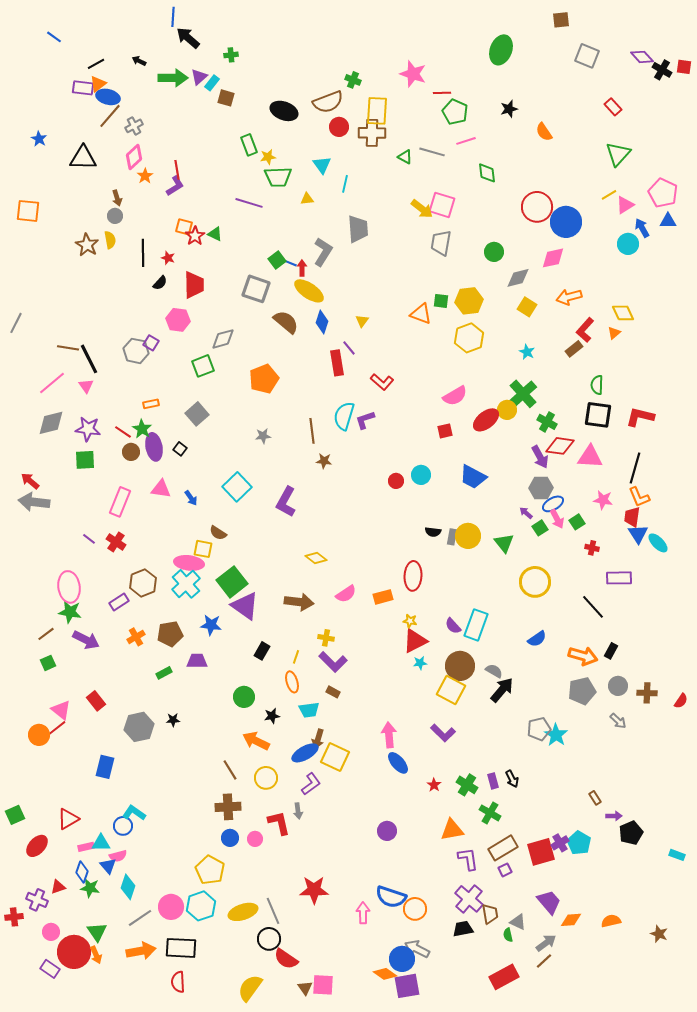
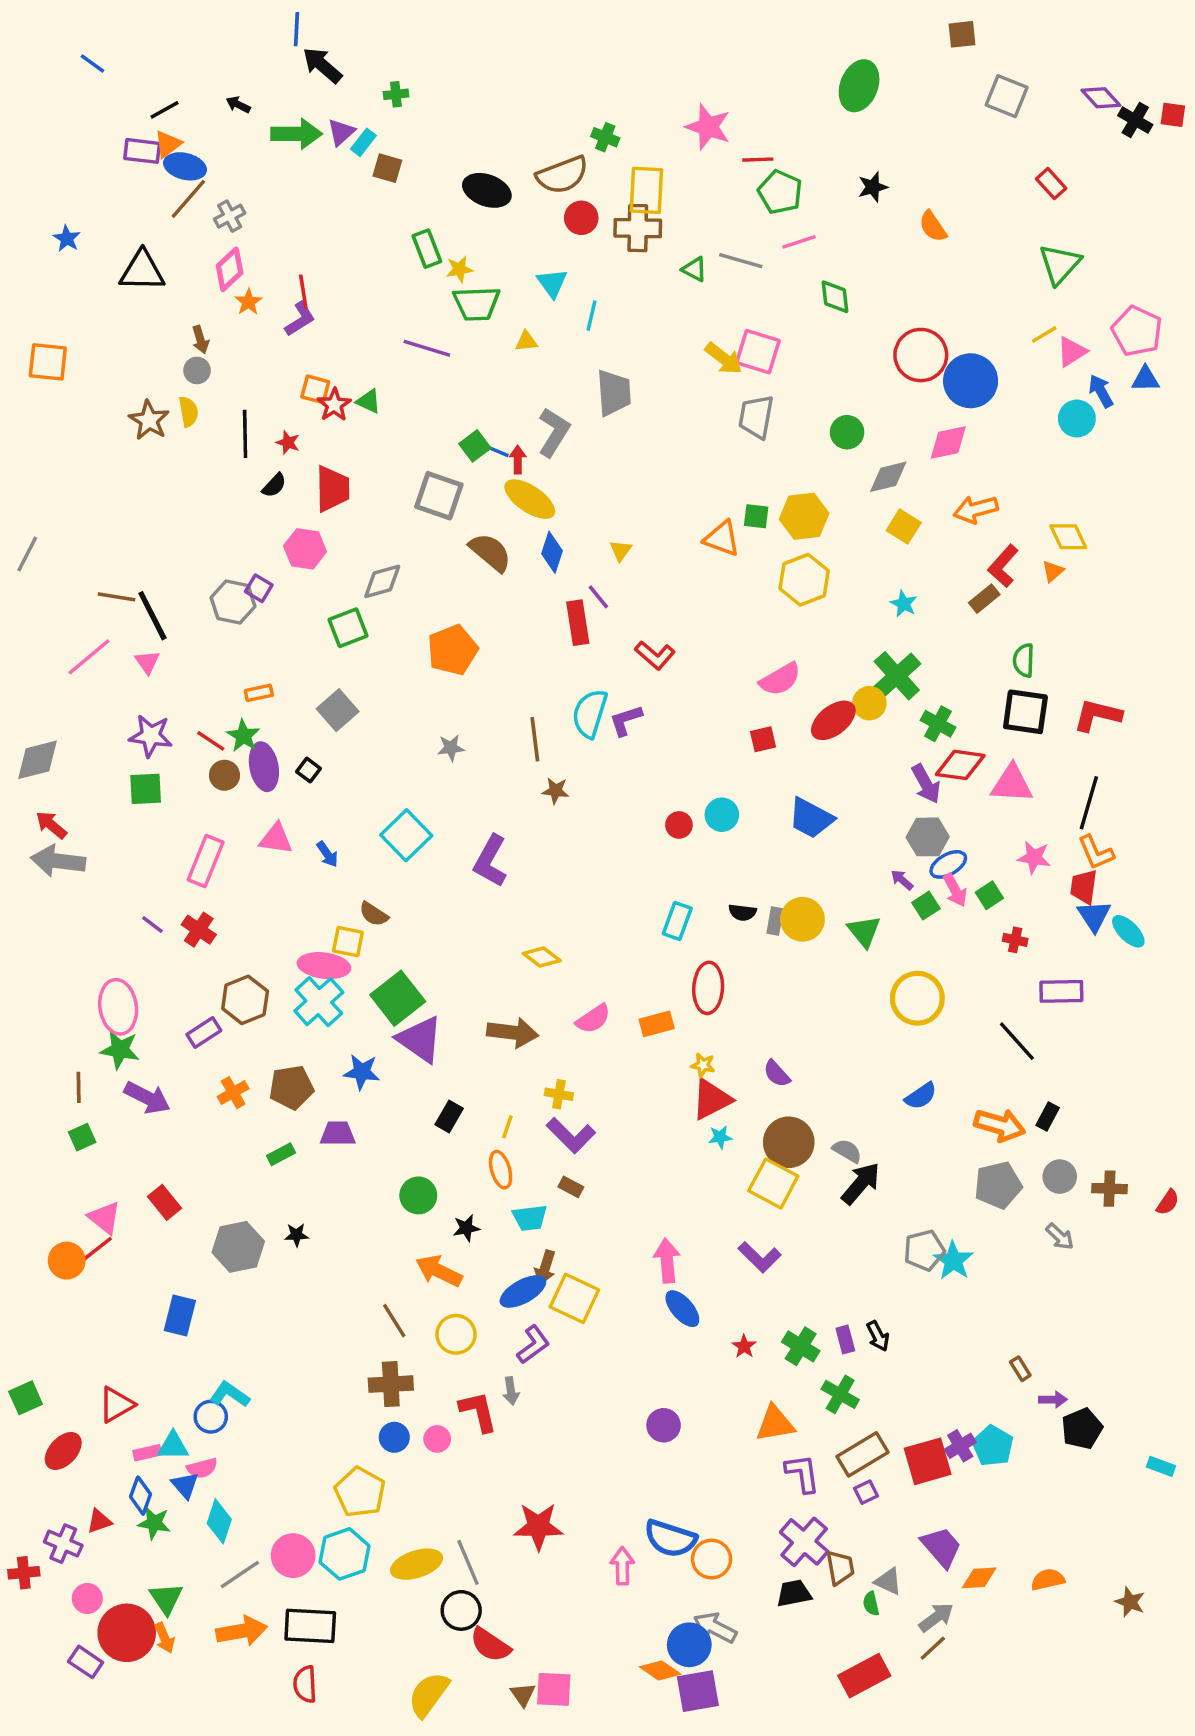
gray diamond: (51, 423) -> (38, 760), moved
cyan rectangle: (476, 625) -> (677, 921), moved, size x0.7
brown line: (46, 634) -> (79, 1087), turned -54

